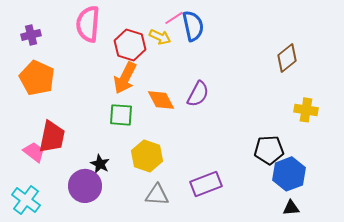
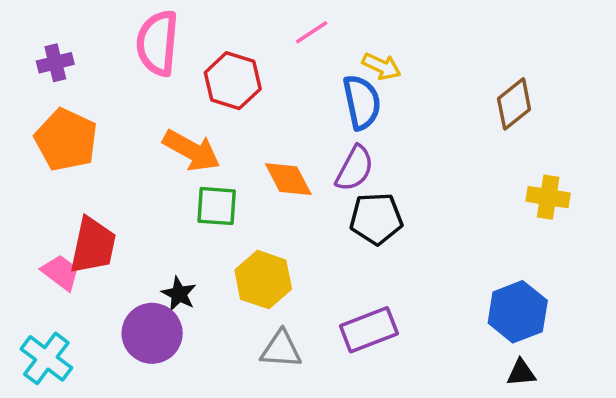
blue semicircle: (193, 26) -> (362, 102), moved
yellow arrow: (160, 37) -> (381, 66), moved
orange arrow: (125, 78) -> (192, 151), moved, turned -88
black pentagon: (269, 150) -> (376, 219), moved

